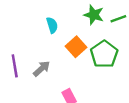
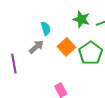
gray arrow: (42, 69) -> (36, 47), moved

